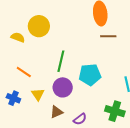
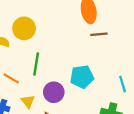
green line: (61, 61) -> (36, 64), moved

